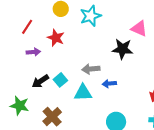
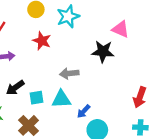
red star: (56, 38) -> (42, 41), moved
cyan square: (60, 80) -> (37, 98), moved, turned 32
blue arrow: (109, 84) -> (84, 111), moved, turned -40

